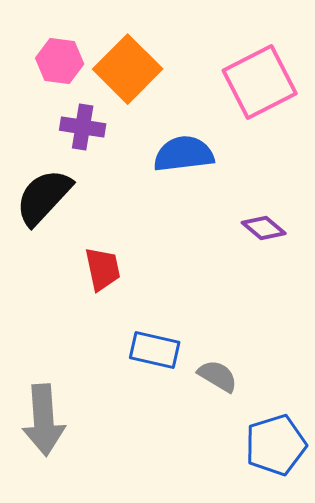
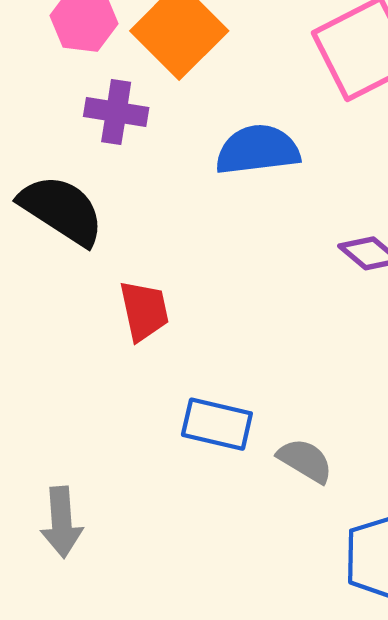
black semicircle: (44, 197) -> (62, 210), turned 80
gray arrow: (44, 420) -> (62, 522), size x0.7

